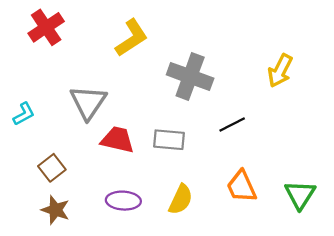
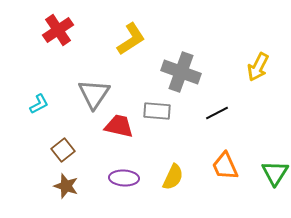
gray rectangle: (169, 140) -> (157, 111), moved

